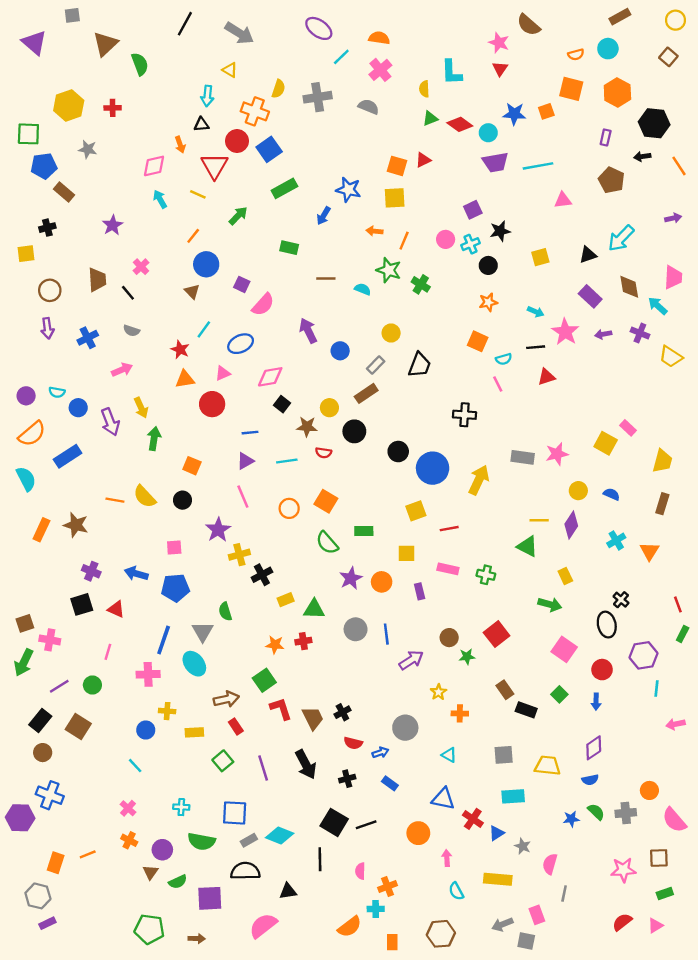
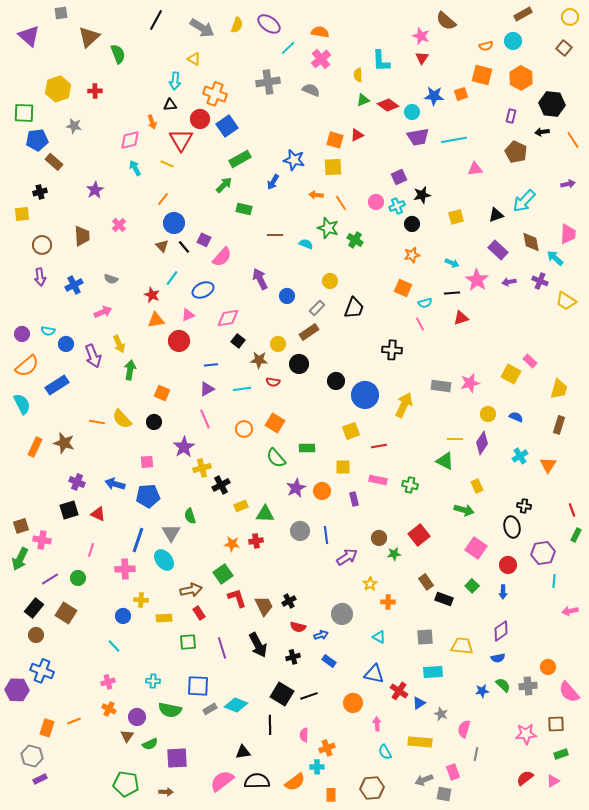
yellow semicircle: (278, 89) -> (237, 25), moved
green arrow: (238, 216) -> (224, 185), moved
orange line: (404, 241) -> (341, 203), turned -56
black line: (128, 293) -> (184, 247), moved
black cross: (621, 600) -> (524, 506), turned -32
green square: (223, 761) -> (188, 642), turned 36
pink cross: (128, 808) -> (108, 682), turned 32
black semicircle: (245, 871) -> (257, 781), moved

